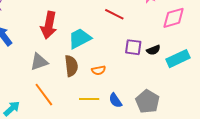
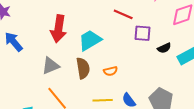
purple square: (133, 47) -> (142, 33), moved

